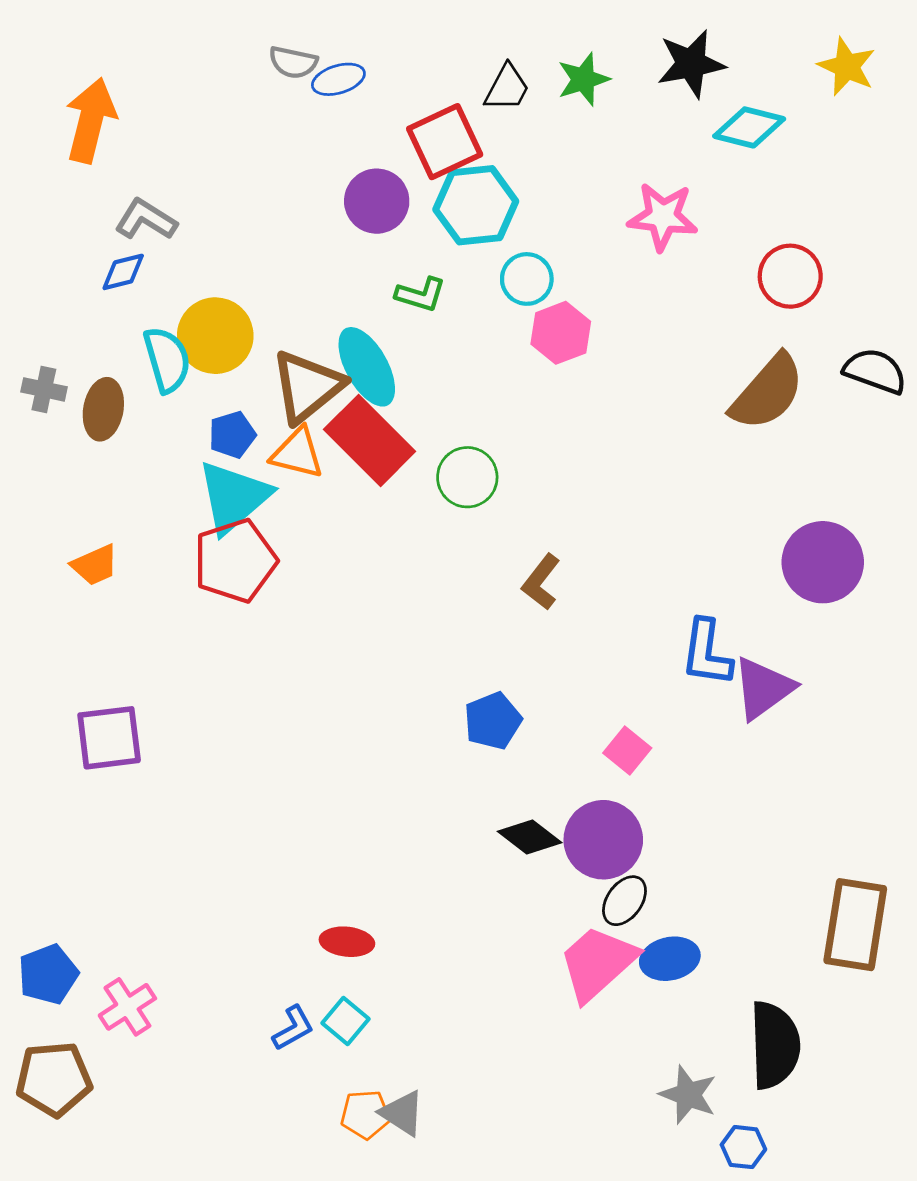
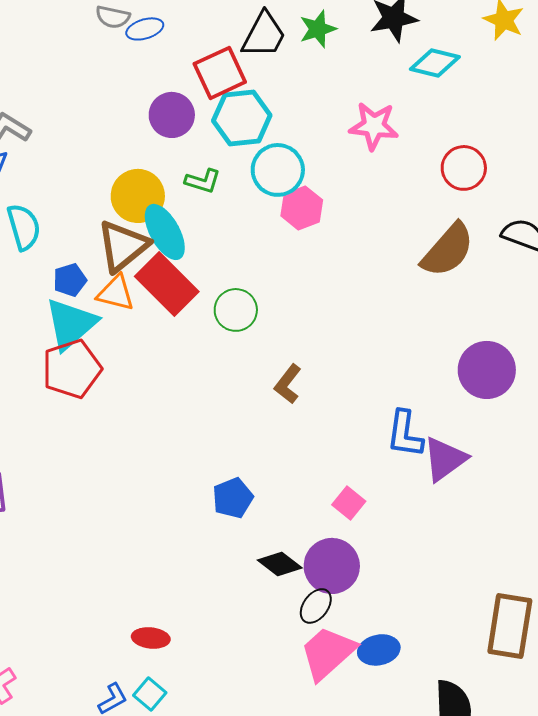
black trapezoid: (507, 88) -> (264, 35), size x1.4
cyan circle: (527, 279) -> (278, 170), size x1.4
yellow circle: (215, 336) -> (138, 196), moved
blue pentagon: (493, 721) -> (233, 498), moved
black ellipse: (624, 901) -> (316, 606), moved

